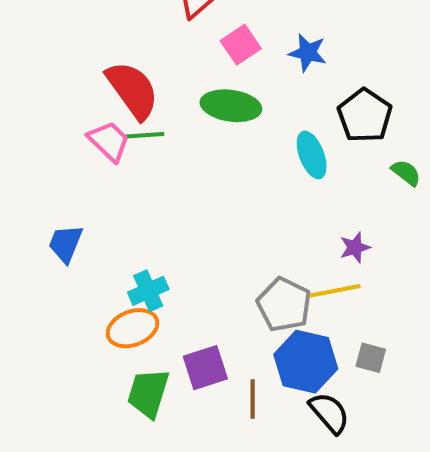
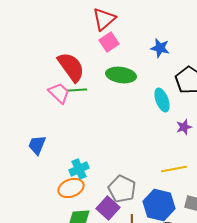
pink square: (241, 45) -> (109, 42), moved
purple star: (355, 247) -> (184, 127), moved
gray pentagon: (284, 305) -> (122, 189), moved
purple square: (205, 368) -> (108, 208), turned -30

